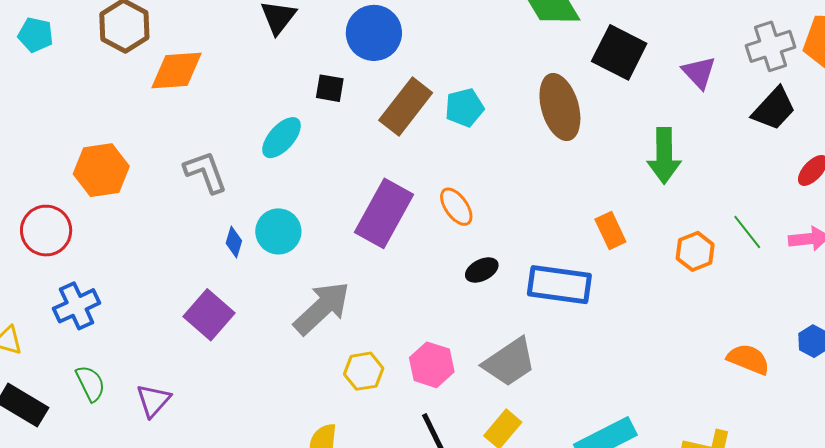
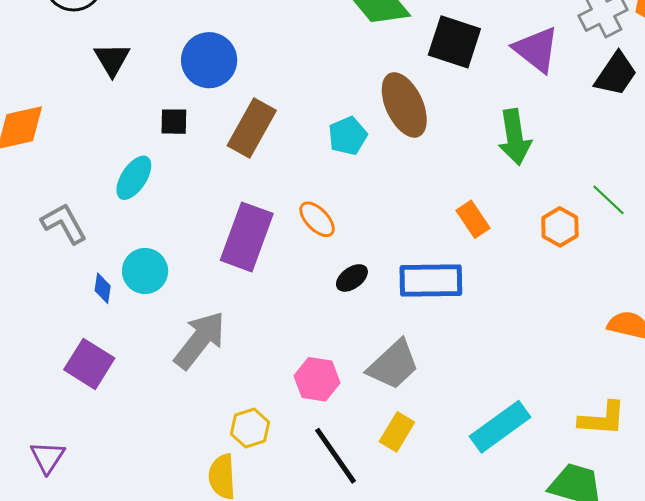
purple triangle: (699, 72) -> (536, 49), size x1.4
cyan pentagon: (464, 108) -> (348, 136), moved
yellow hexagon: (364, 371) -> (250, 428), moved

